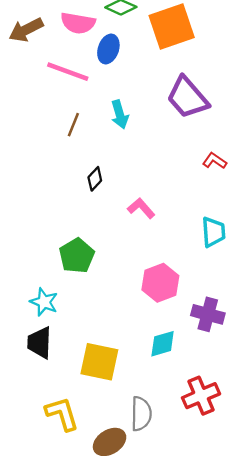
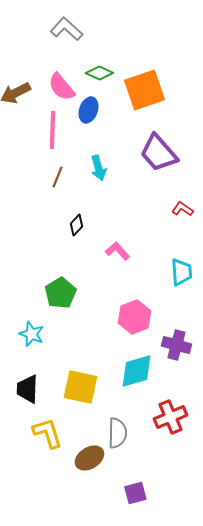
pink semicircle: (78, 23) -> (61, 87), turned 40
pink line: (68, 72) -> (52, 130), turned 72
black trapezoid: (40, 343) -> (27, 389), moved
cyan diamond: (163, 344) -> (136, 371), size x1.4

